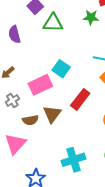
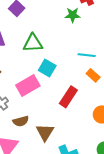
green triangle: (53, 23) -> (33, 43), moved
brown triangle: (52, 114) -> (45, 132), moved

